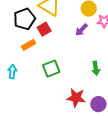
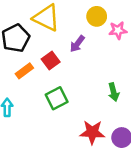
red square: (44, 29) -> (51, 61), moved
purple arrow: (81, 30) -> (77, 44), moved

